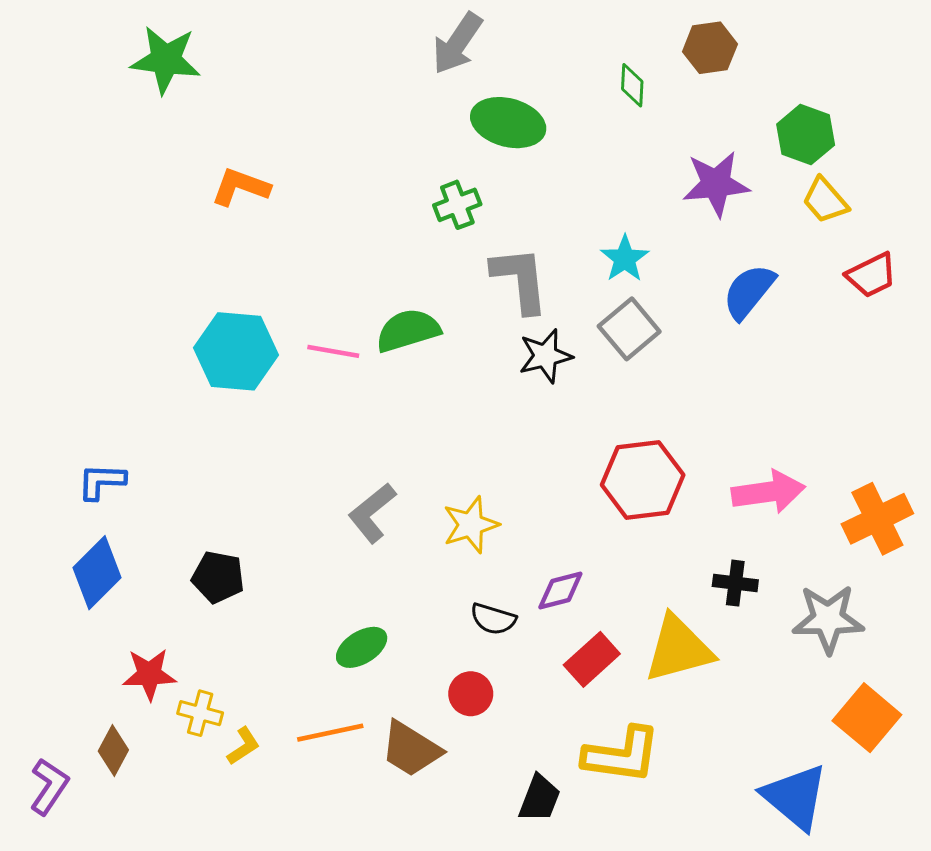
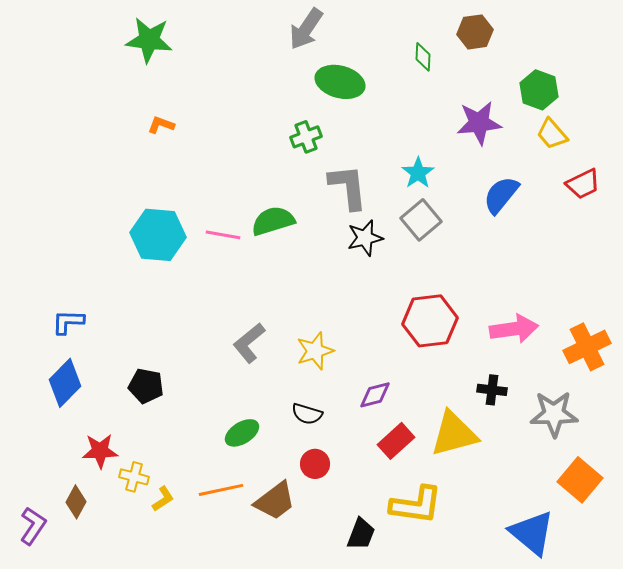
green star: (166, 60) -> (149, 40), moved
orange L-shape: (240, 187) -> (161, 125), size x0.7
black semicircle: (493, 619) -> (307, 414), moved
brown trapezoid: (411, 749) -> (275, 501), turned -69

